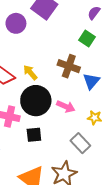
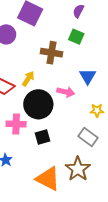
brown cross: (69, 66) -> (52, 53), moved
yellow arrow: (30, 72) -> (28, 79), turned 84
pink arrow: (66, 107) -> (66, 92), moved

